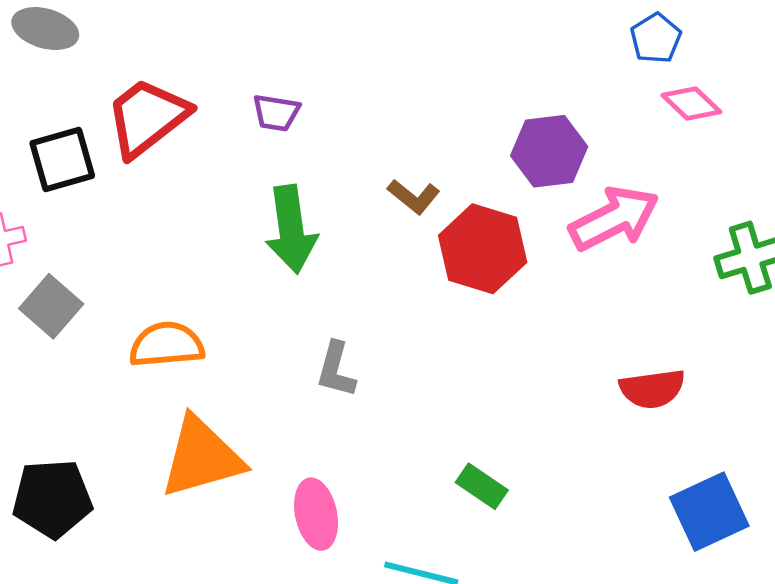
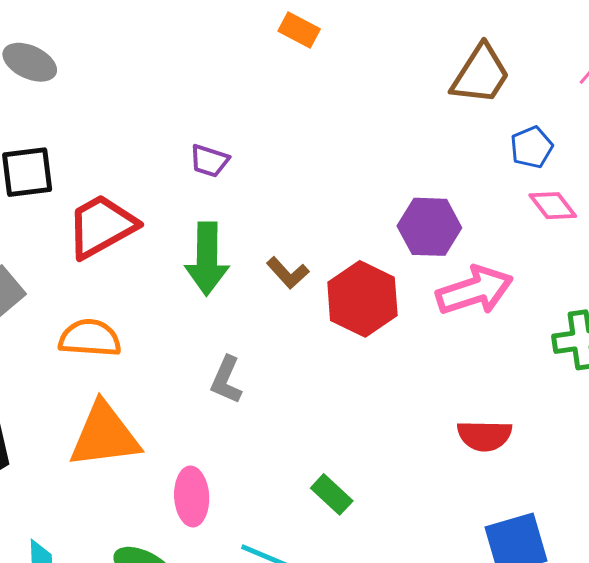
red trapezoid: (147, 117) -> (101, 226), moved
brown L-shape: (414, 197) -> (288, 273), moved

